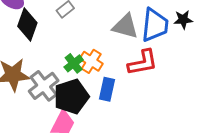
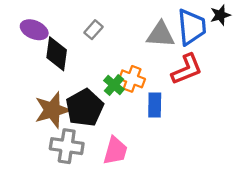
gray cross: (44, 86) -> (67, 146), moved, turned -32
black pentagon: (71, 97) -> (85, 108), moved

